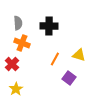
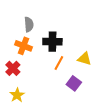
gray semicircle: (18, 23) -> (29, 24), moved
black cross: (49, 26) -> (52, 42), moved

